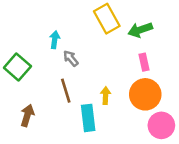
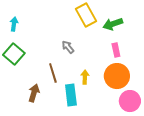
cyan arrow: (55, 40) -> (14, 24), moved
gray arrow: (71, 58) -> (68, 47), moved
brown arrow: (27, 115) -> (34, 93), moved

